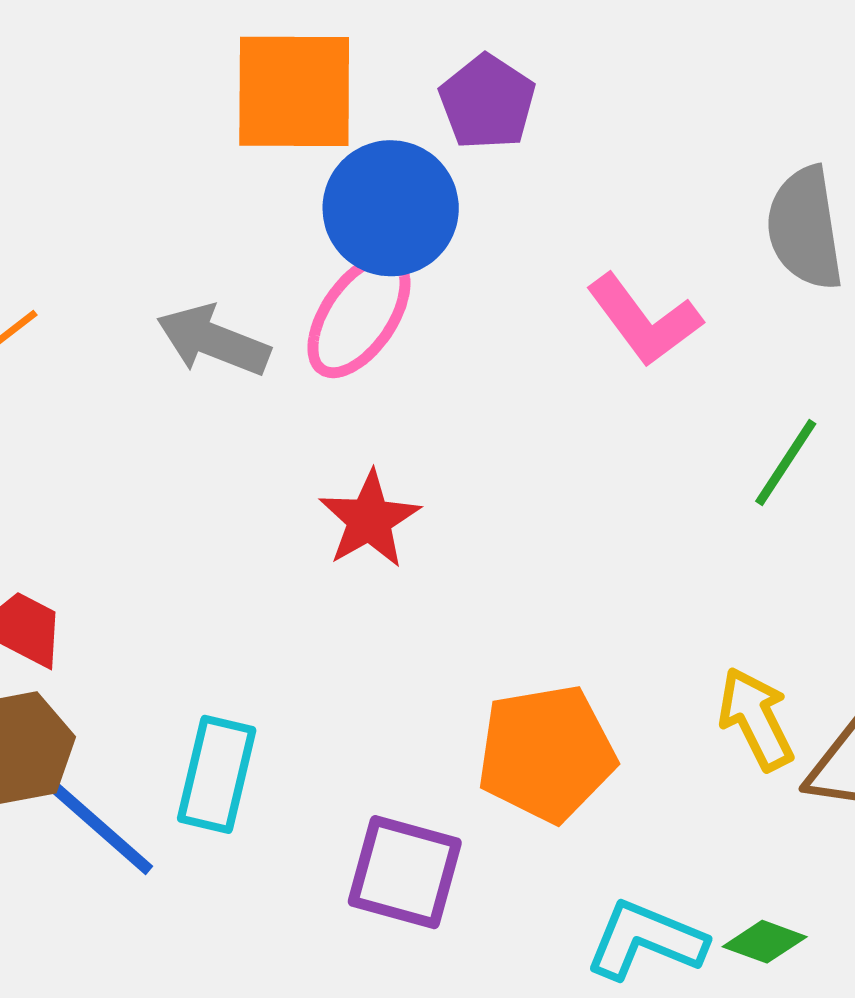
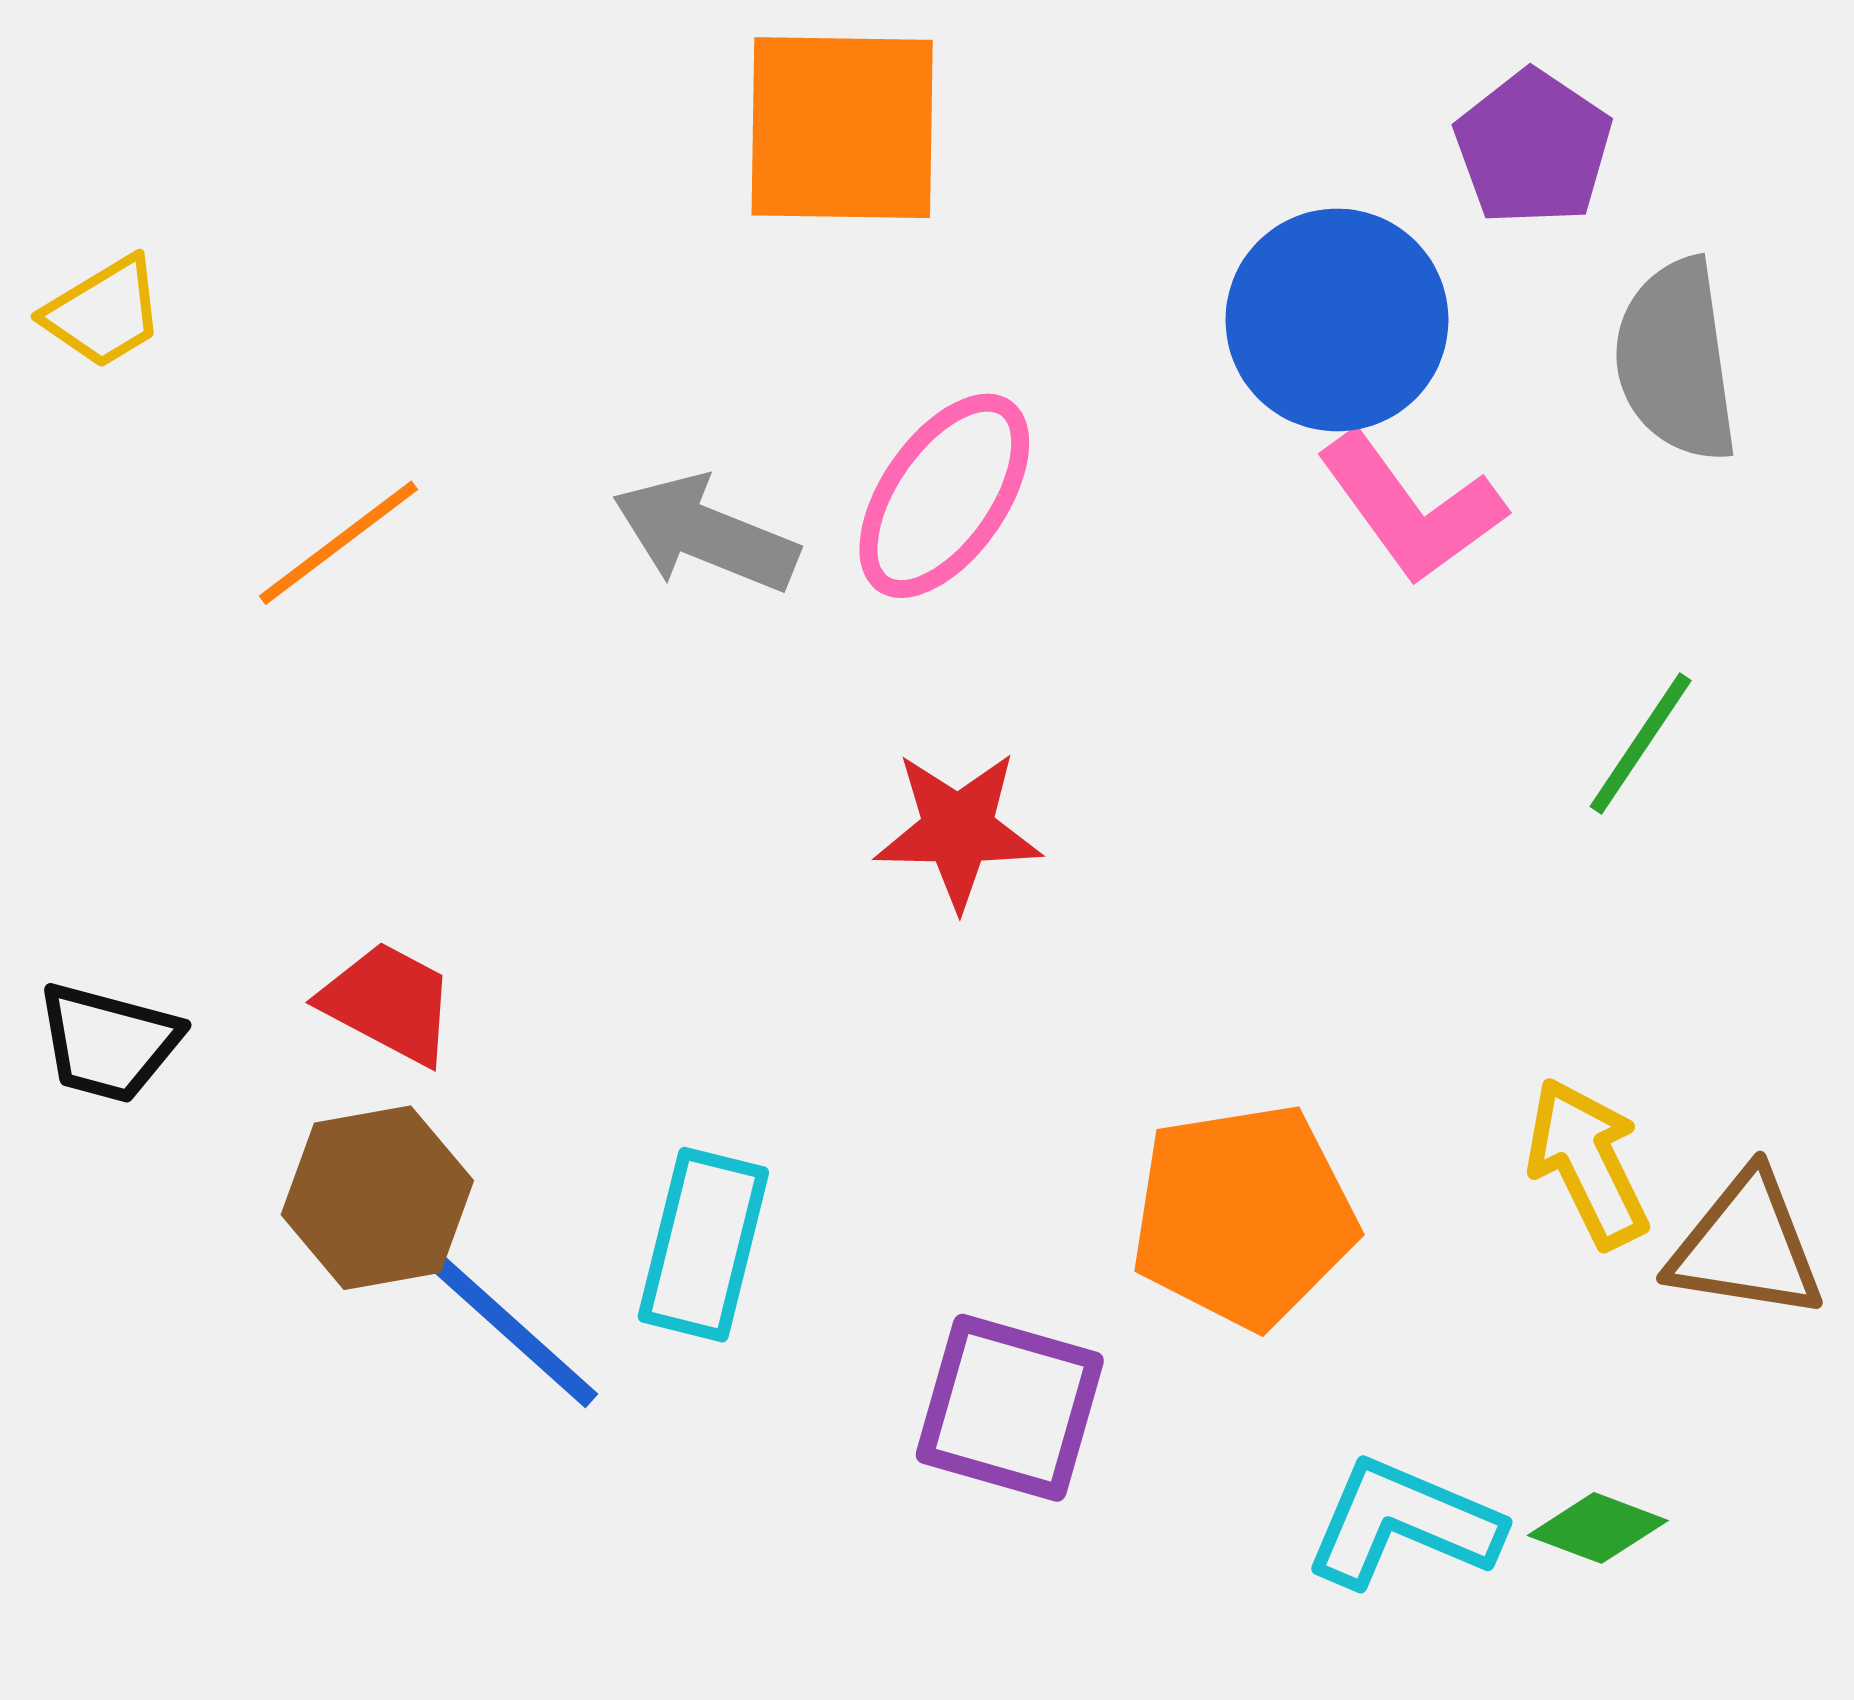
purple pentagon: (487, 102) -> (1533, 148), moved
blue circle: (391, 208) -> (1337, 320), moved
red star: (369, 520) -> (958, 830), turned 30

